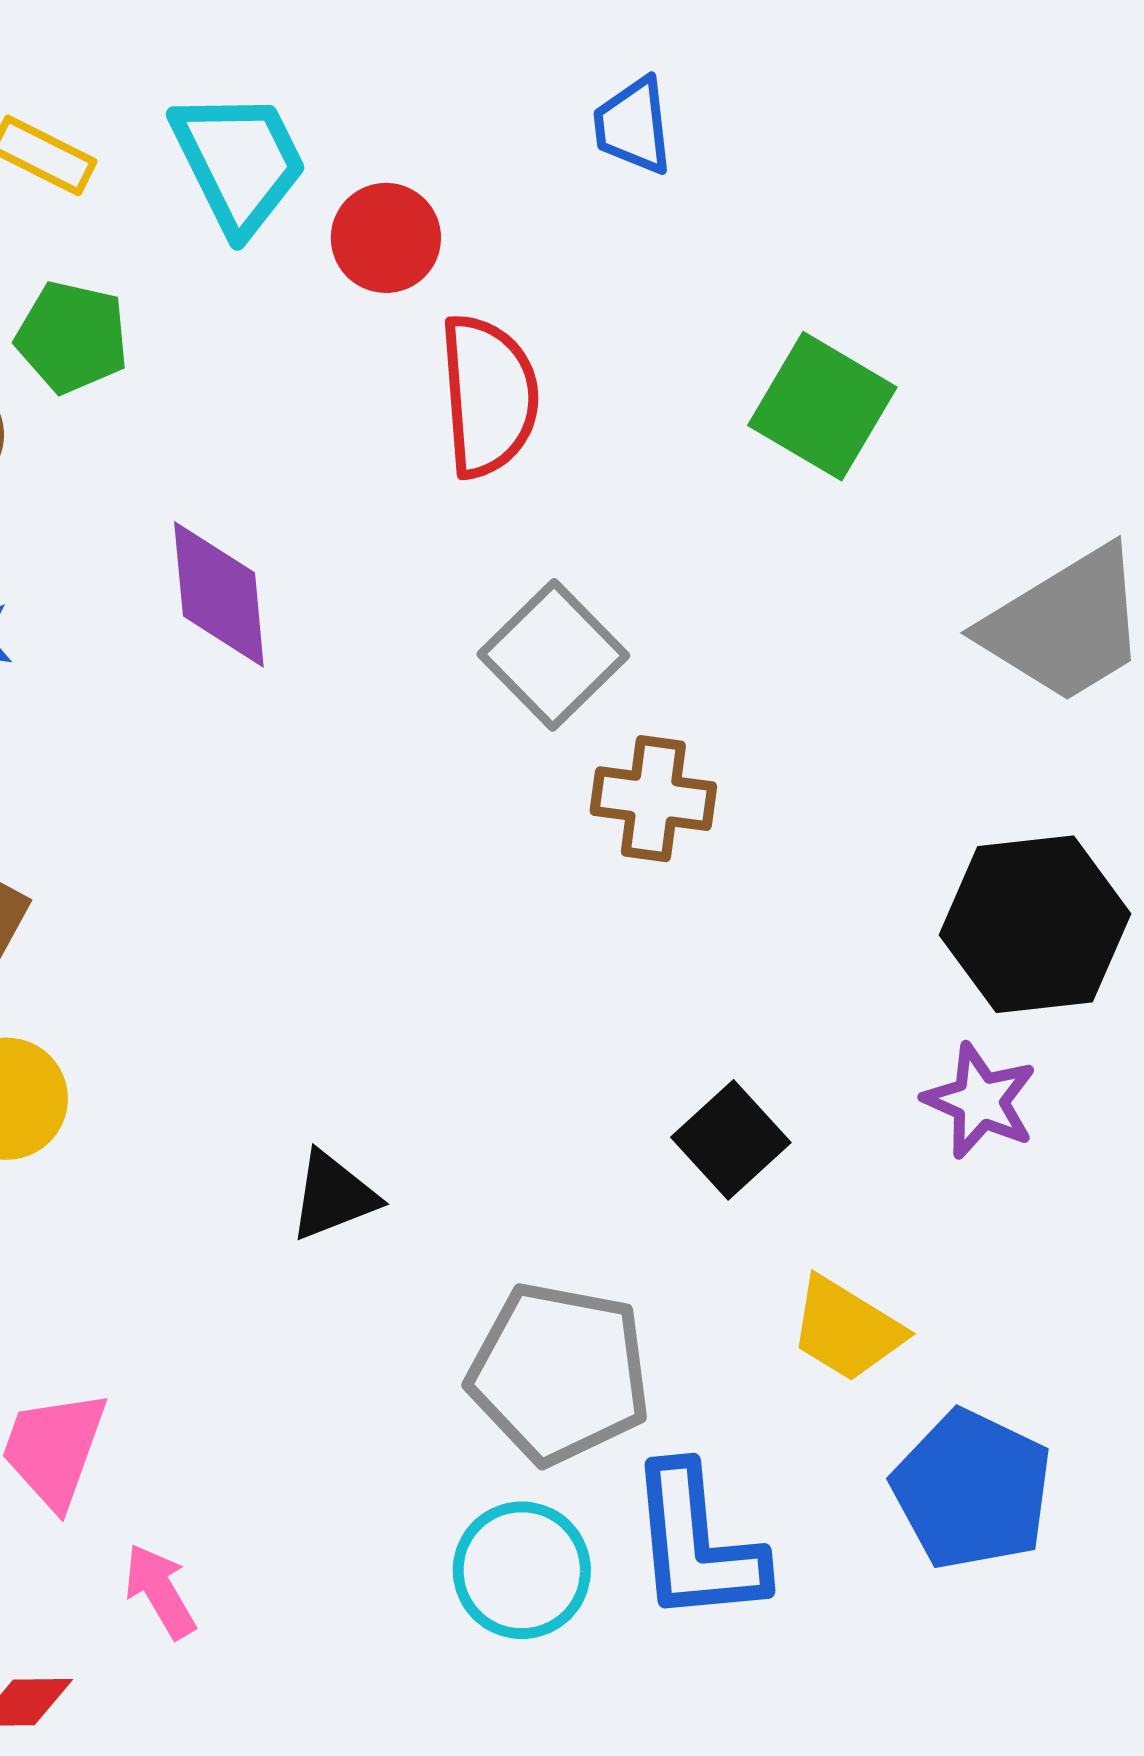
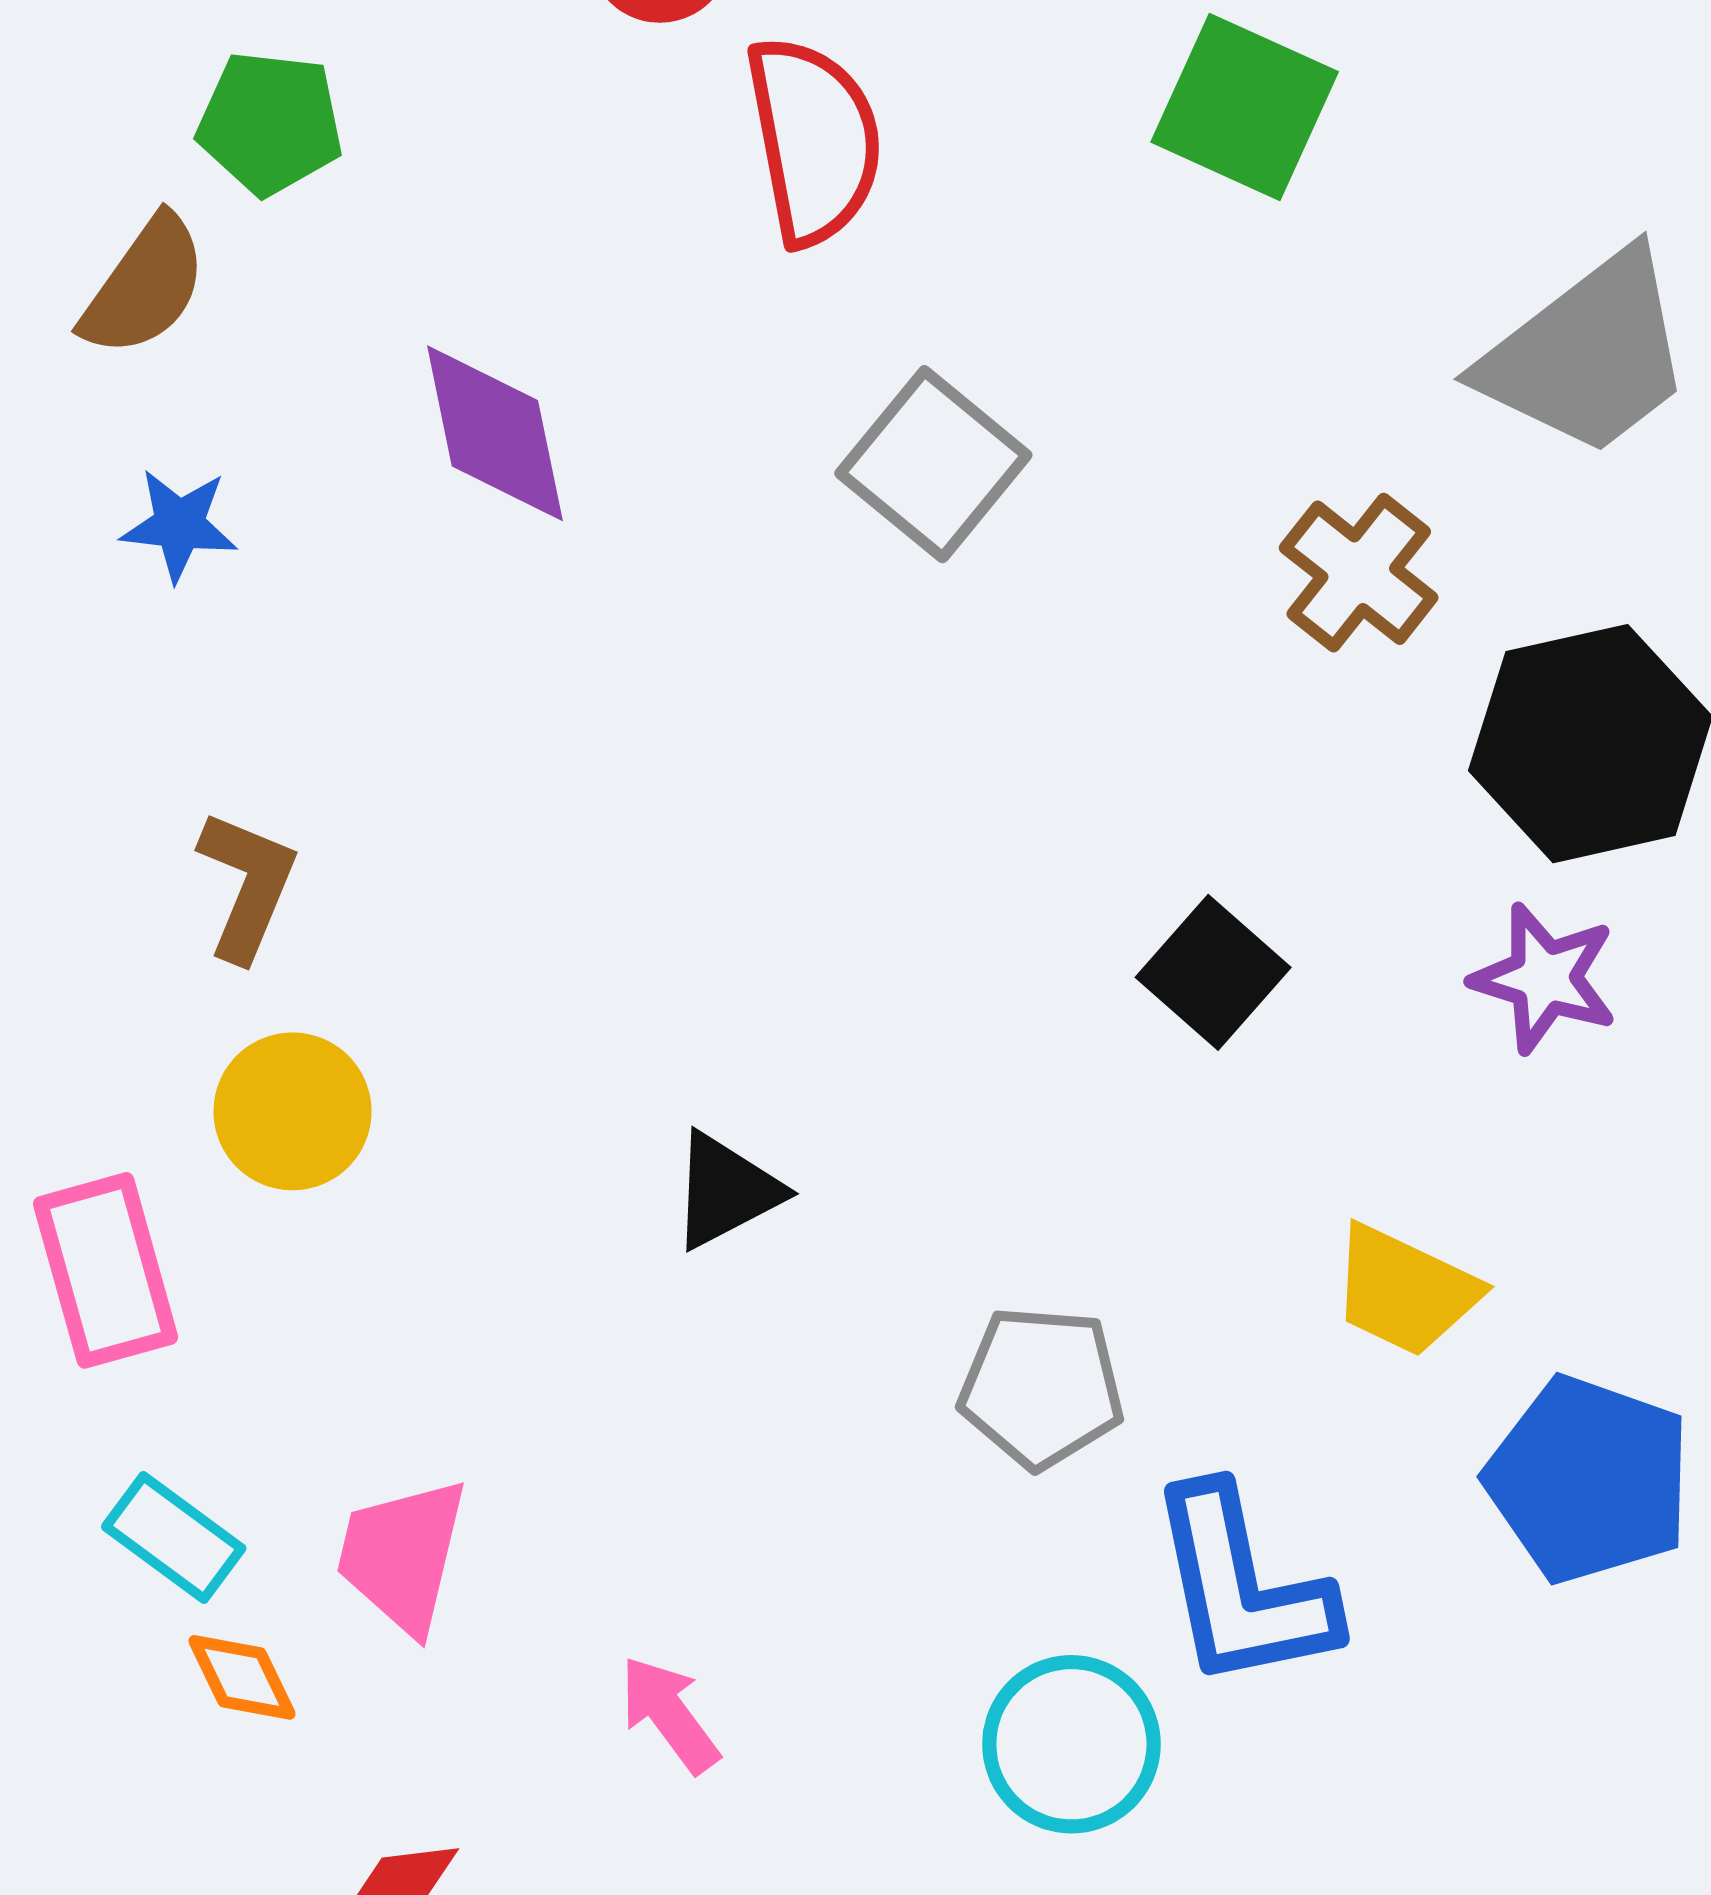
brown cross: (653, 799) -> (1359, 573), moved, turned 37
black square: (731, 1140) -> (1213, 972), moved
gray pentagon: (559, 1373) -> (1041, 1387), size x0.7
cyan circle: (522, 1570) -> (1071, 1744), moved
pink arrow: (160, 1591) -> (669, 1714), moved

